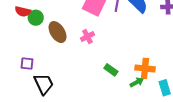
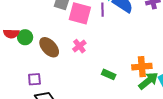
purple square: (27, 64) -> (34, 79), moved
green arrow: (137, 82) -> (148, 81), moved, size x1.5

